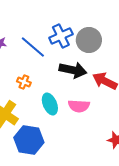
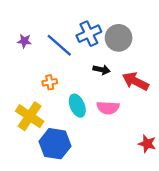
black arrow: (73, 70) -> (102, 70), size x0.6
orange cross: (24, 82) -> (50, 82), turned -32

